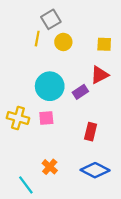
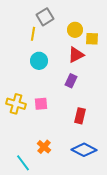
yellow circle: (63, 42) -> (75, 30), moved
red triangle: (100, 75) -> (76, 55), moved
cyan circle: (50, 86) -> (39, 61), moved, size x0.7
purple rectangle: (80, 92) -> (71, 81), turned -32

